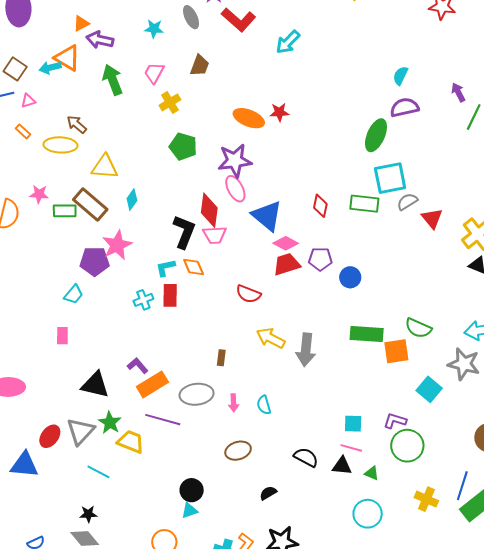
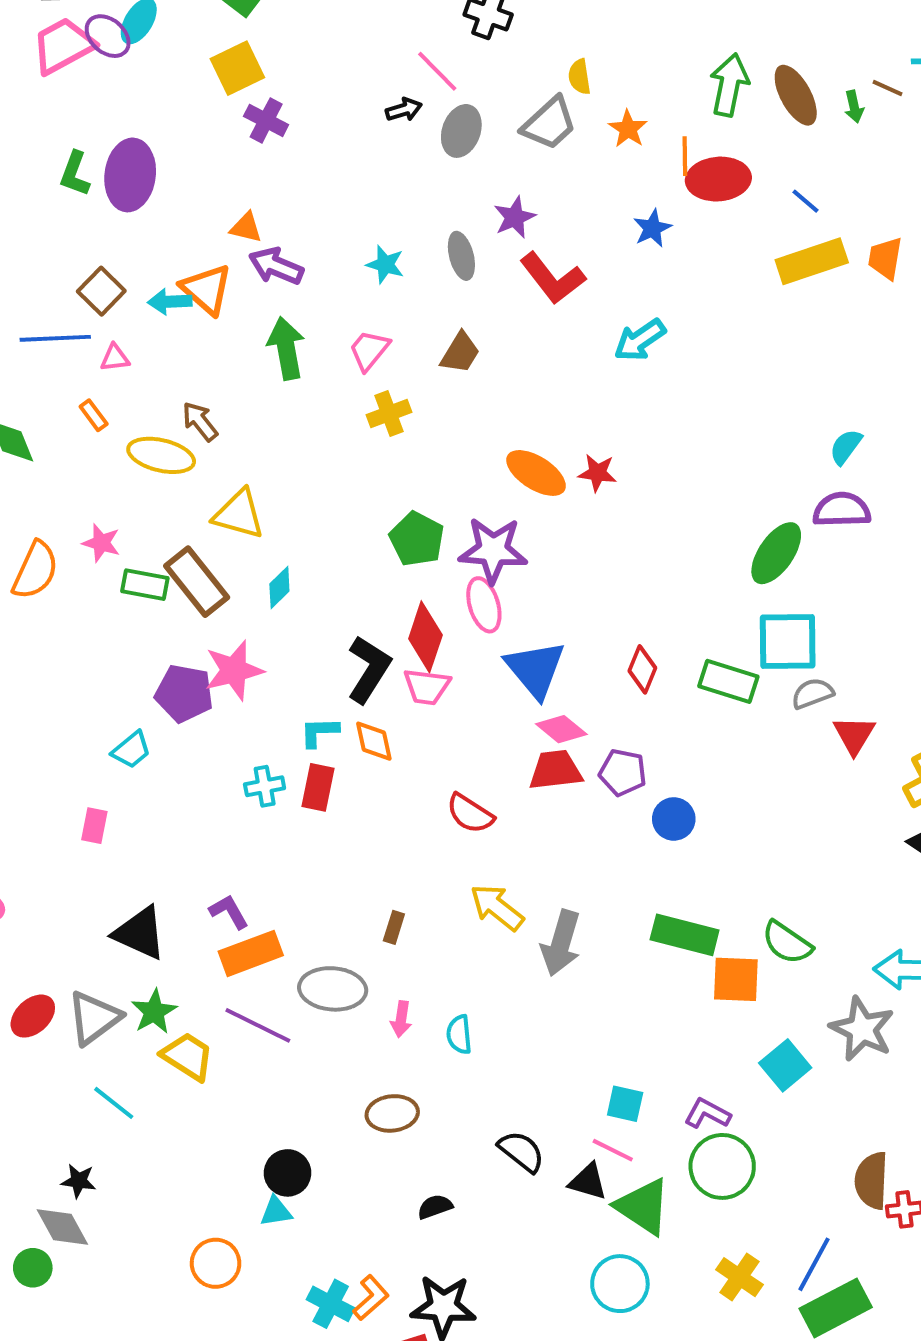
orange triangle: (81, 23) -> (246, 228), turned 30
green pentagon: (183, 146) -> (417, 539), moved
green triangle: (372, 473) -> (643, 1207), size x2.0

